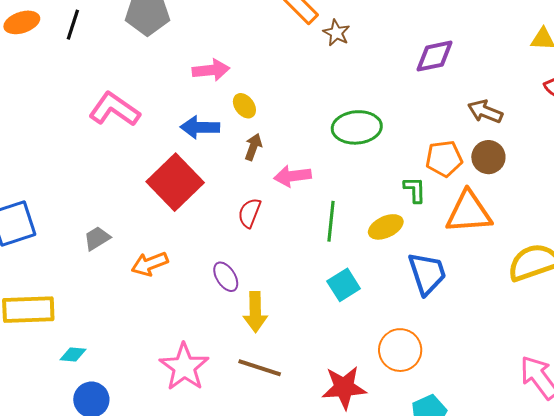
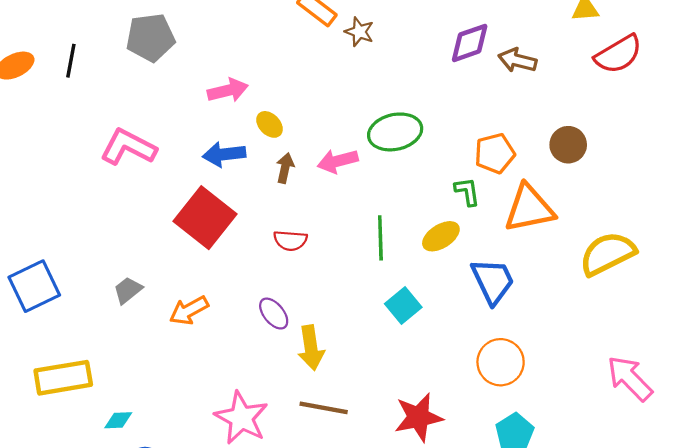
brown arrow: (485, 112) -> (517, 60), moved
brown circle: (488, 157) -> (568, 145), moved
pink arrow: (292, 176) -> (338, 161), moved
red semicircle: (249, 213) -> (290, 240), turned -100
orange circle: (400, 350) -> (501, 362), moved

